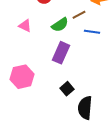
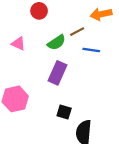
black square: (67, 89) -> (64, 112), turned -32

